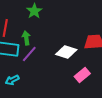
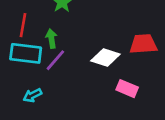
pink rectangle: (82, 75) -> (127, 89), turned 63

